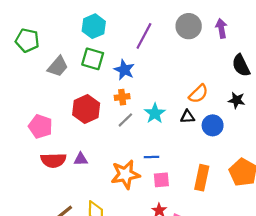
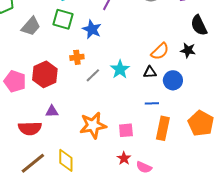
orange cross: (122, 97) -> (77, 57), moved
black star: (237, 100) -> (188, 50), moved
red hexagon: (86, 109) -> (45, 74), moved
blue line: (152, 157) -> (152, 103), moved
red semicircle: (53, 160) -> (30, 128), moved

